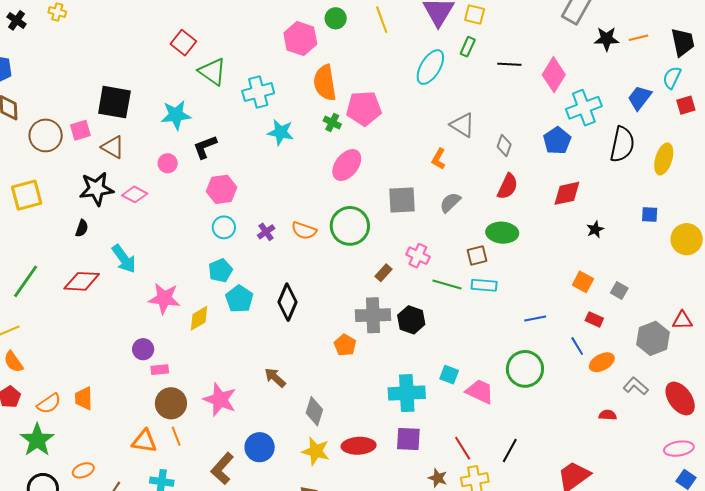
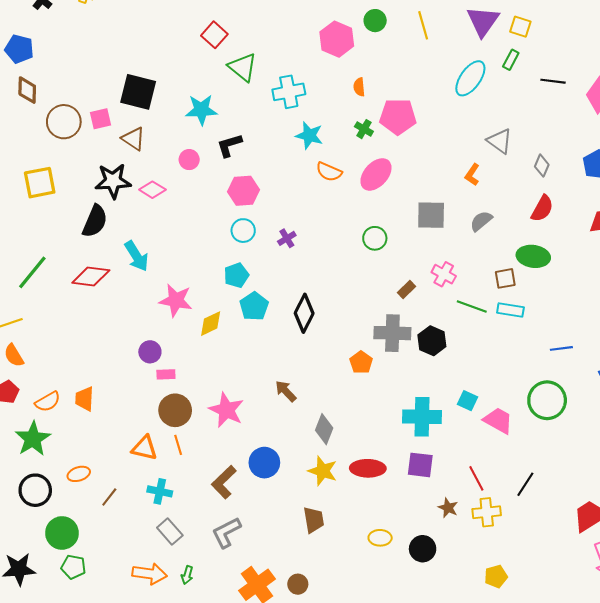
orange semicircle: (325, 83) -> (359, 87), size x0.5
green circle: (350, 226) -> (375, 238), size x0.6
black semicircle: (82, 228) -> (95, 221), size x1.8
orange semicircle: (304, 231) -> (329, 172), moved

